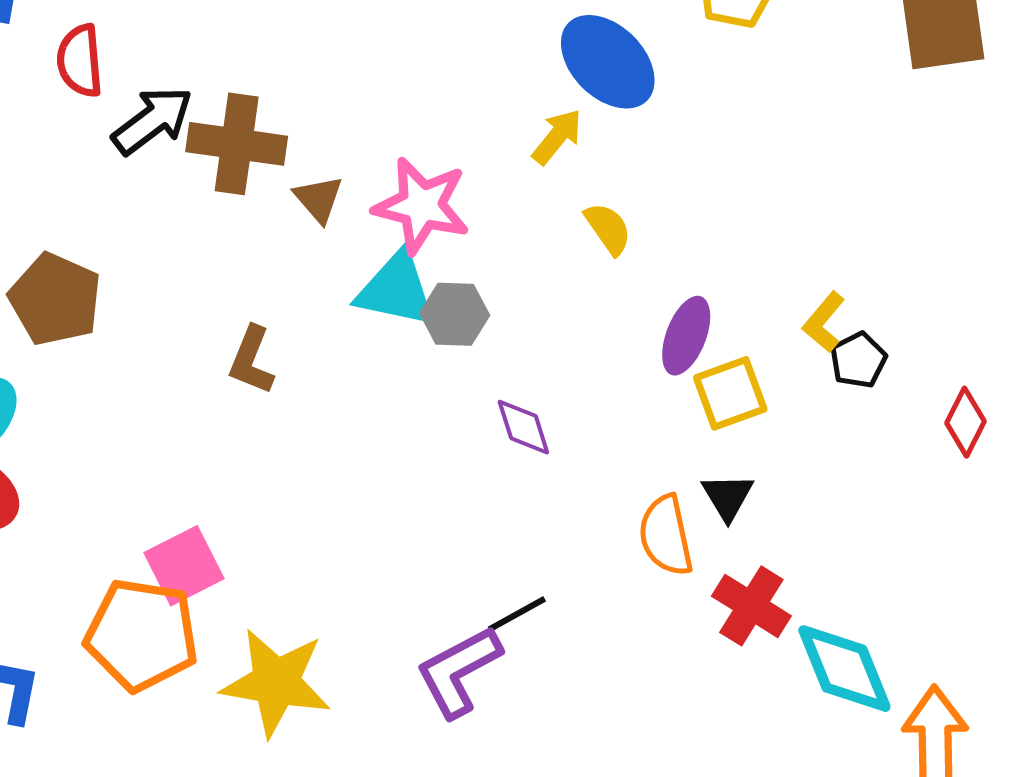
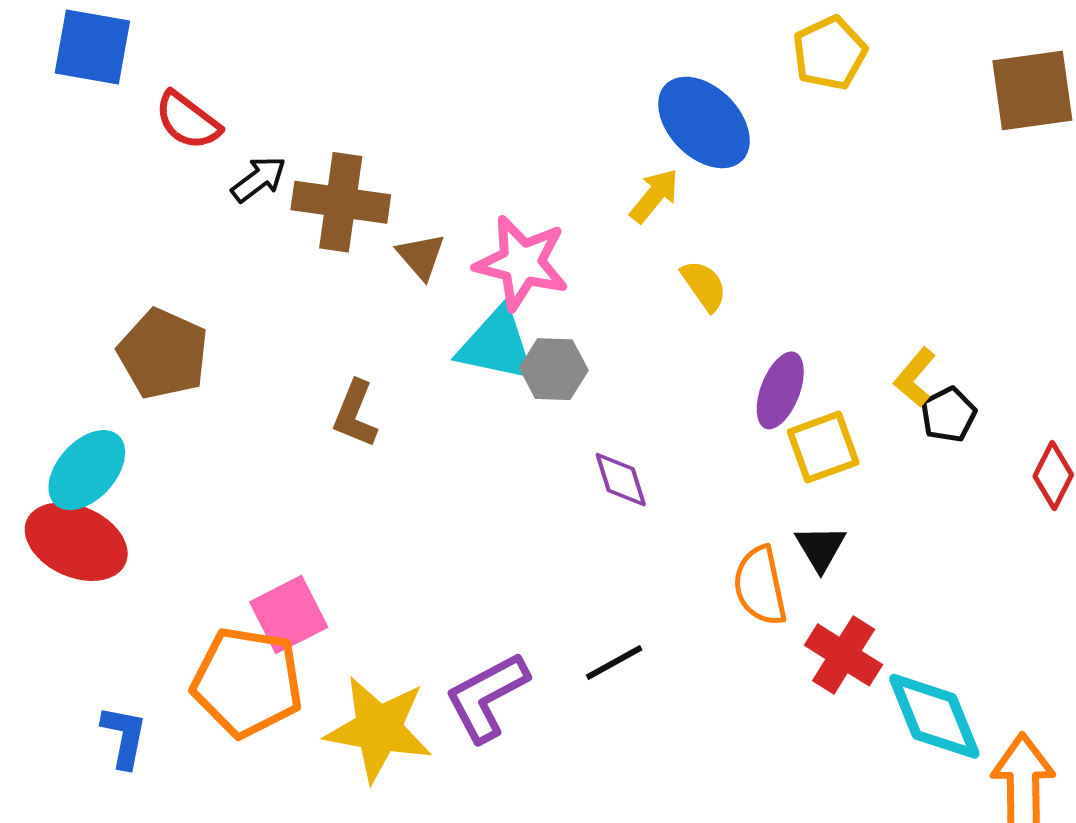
red semicircle: (80, 61) -> (188, 121), turned -48
black arrow: (152, 121) -> (259, 179), size x0.7
purple L-shape: (459, 671) -> (487, 697), moved

